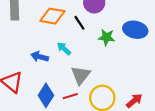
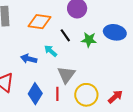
black line: (79, 23) -> (65, 35), moved
red line: (70, 96) -> (57, 94), turned -72

